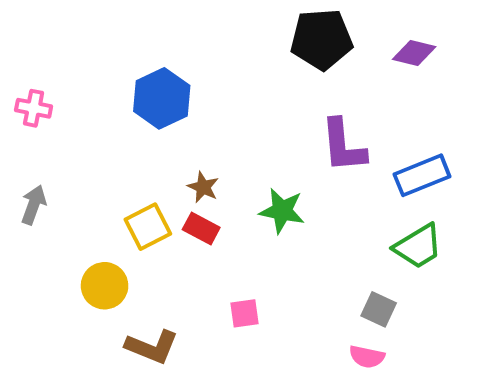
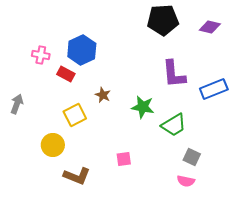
pink cross: (34, 108) -> (41, 55), moved
red rectangle: (201, 229) -> (66, 74), moved
green trapezoid: (418, 246) -> (174, 125), moved

